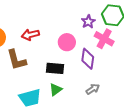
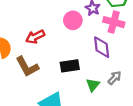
pink circle: (67, 42) -> (73, 20), moved
green triangle: (56, 90) -> (93, 85), moved

